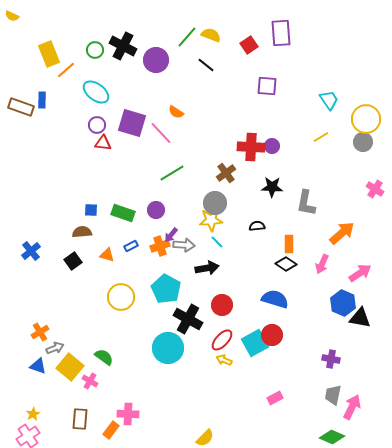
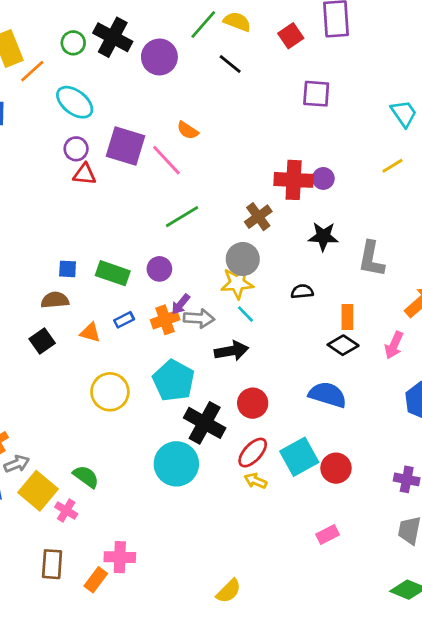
red circle: (272, 335) -> (336, 468), moved

